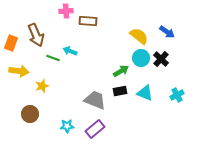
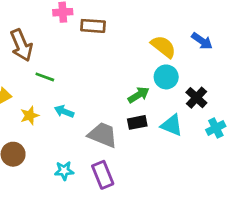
cyan arrow: (70, 51) -> (64, 111), moved
black cross: (161, 59) -> (196, 98), moved
purple rectangle: (95, 129) -> (103, 175), turned -72

